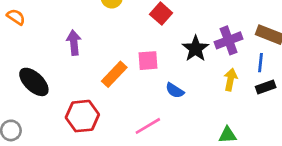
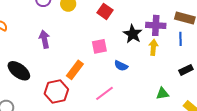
purple cross: (229, 40) -> (156, 25), turned 30
orange rectangle: (114, 74) -> (75, 70), moved
yellow arrow: (230, 80) -> (153, 47), moved
black rectangle: (266, 87) -> (186, 70), moved

